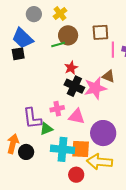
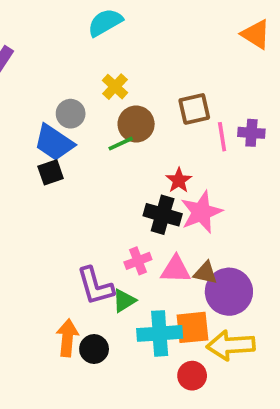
gray circle: (34, 14) -> (71, 114), moved
red star: (71, 68) -> (179, 180), moved
brown triangle: (108, 76) -> (205, 273), moved

